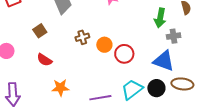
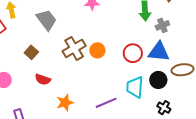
brown cross: (82, 37) -> (74, 48), size x1.6
red circle: (124, 54) -> (133, 53), moved
cyan trapezoid: (132, 89) -> (135, 87), turned -35

